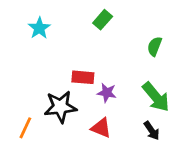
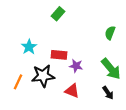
green rectangle: (103, 20) -> (58, 14), moved
cyan star: (39, 28) -> (29, 47), moved
orange line: (25, 128) -> (18, 82), moved

